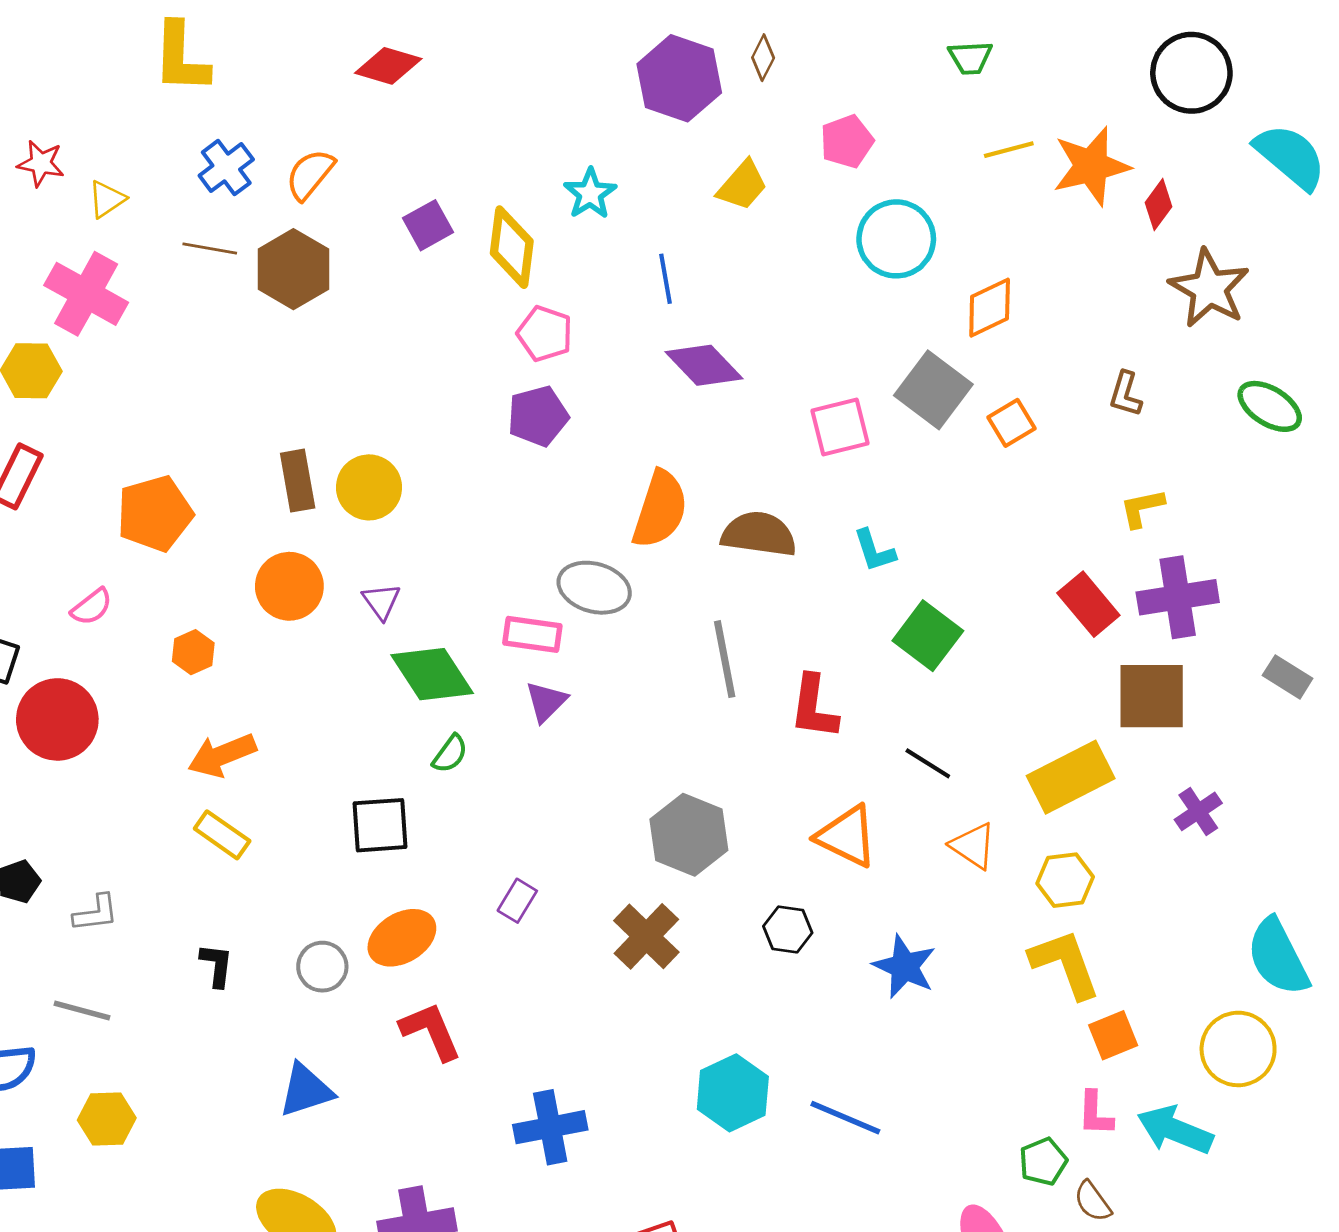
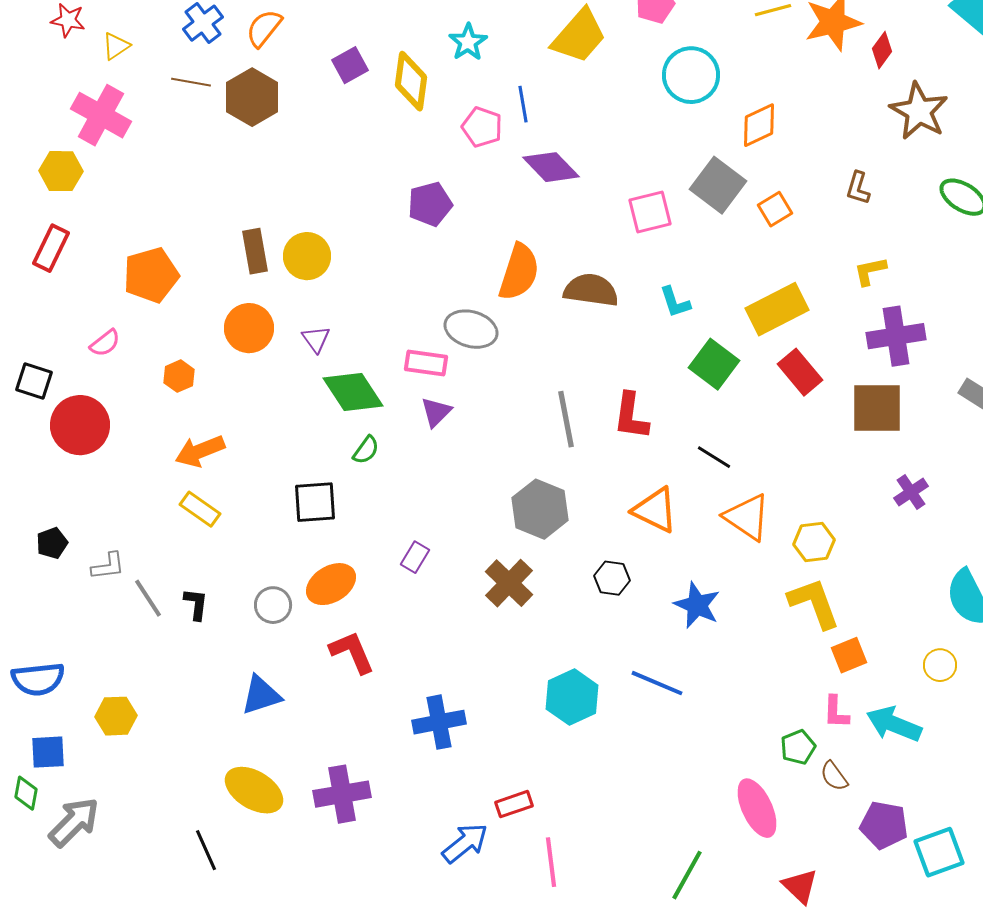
yellow trapezoid: (742, 185) -> (579, 36), size x1.5
pink pentagon: (545, 334) -> (482, 127), moved
red rectangle: (1088, 604) -> (800, 372), moved
gray line: (725, 659) -> (566, 419), moved
yellow rectangle: (1071, 777) -> (777, 309), moved
orange triangle: (973, 846) -> (747, 517), size x1.4
gray line: (82, 1011) -> (148, 598), moved, turned 42
yellow circle: (1238, 1049) -> (940, 665), size x0.6
blue line: (845, 1118) -> (657, 683), moved

